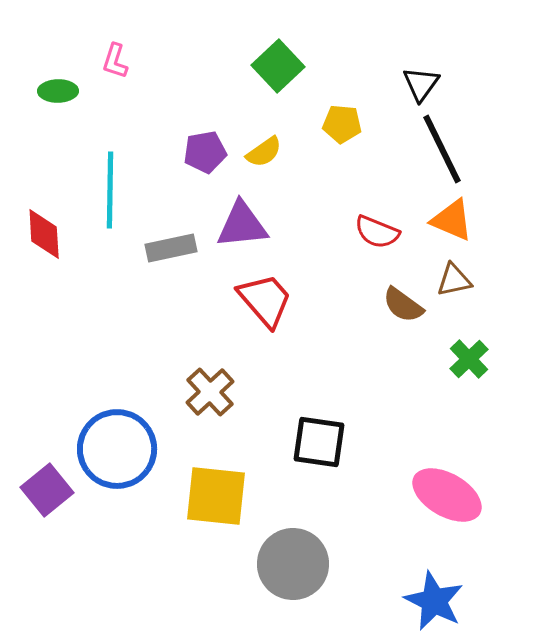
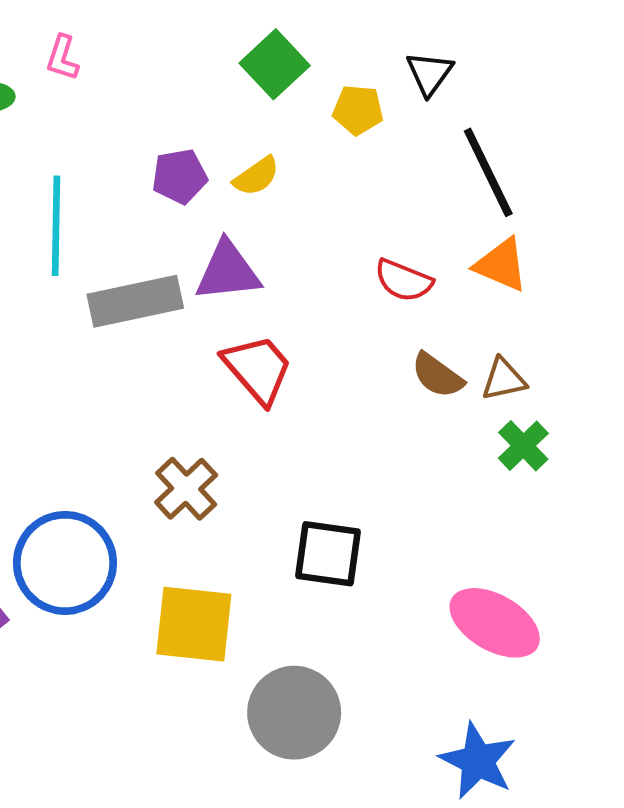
black triangle: (421, 84) -> (430, 73), moved
yellow pentagon: (342, 124) -> (358, 110), moved
gray rectangle: (171, 248) -> (135, 301), size x1.4
brown triangle: (454, 280) -> (504, 379), moved

